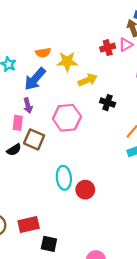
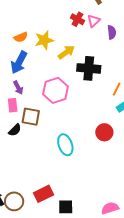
pink triangle: (126, 45) -> (94, 21), moved
red cross: (108, 48) -> (77, 19), turned -32
black cross: (108, 103) -> (89, 68), size x1.6
red circle: (85, 190) -> (104, 132), moved

